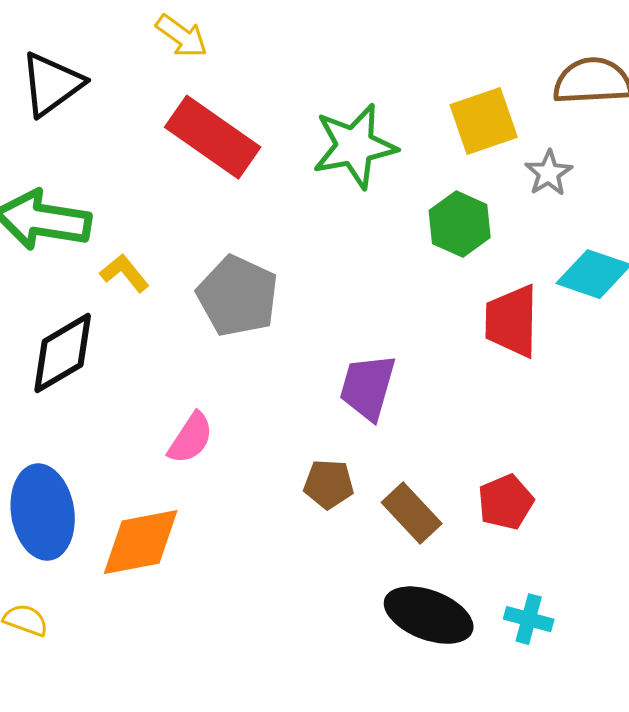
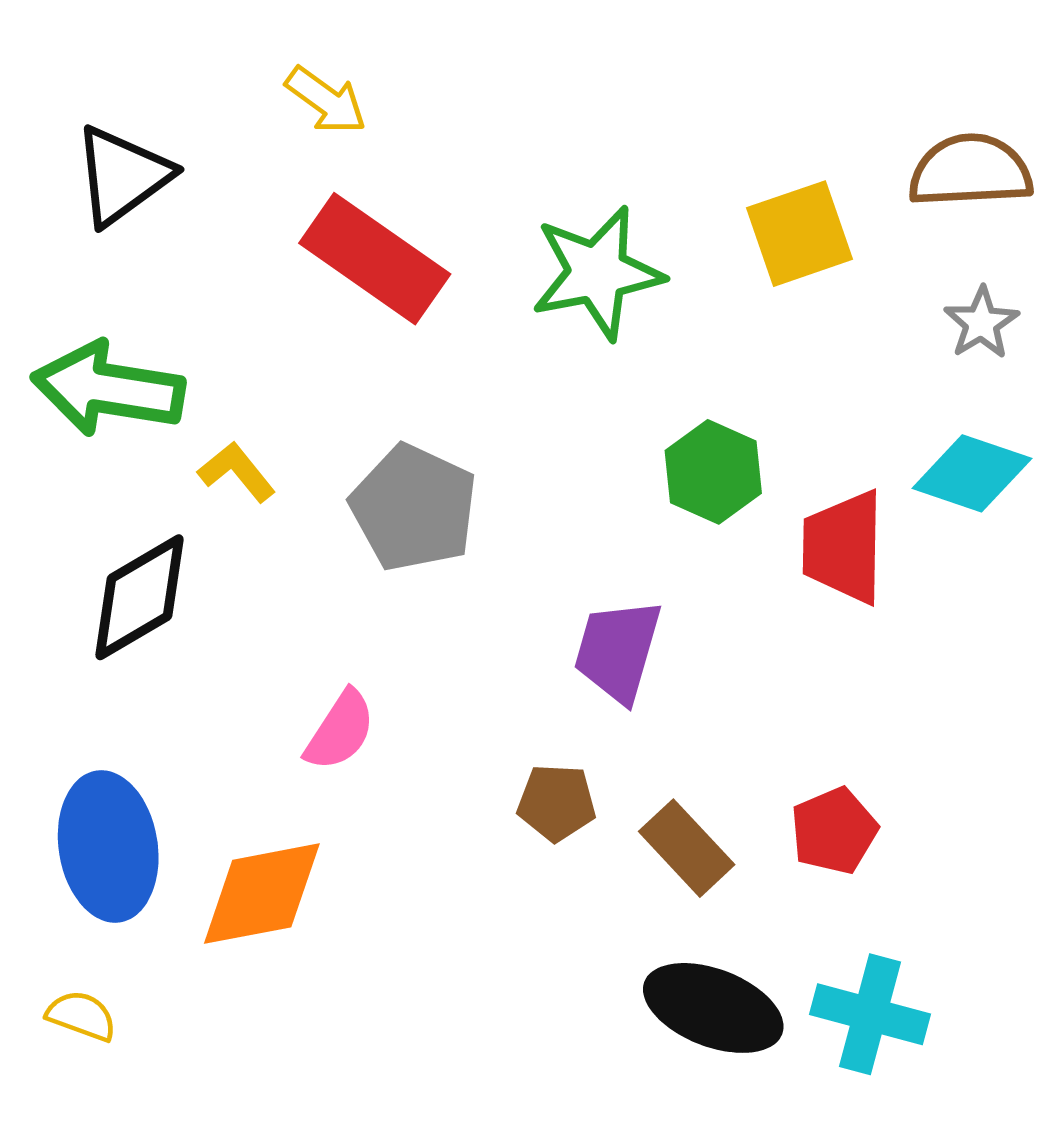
gray star: (549, 173) -> (981, 323), moved
green hexagon: (460, 224) -> (713, 472), moved
cyan cross: (529, 619) -> (870, 1014), size x1.5

